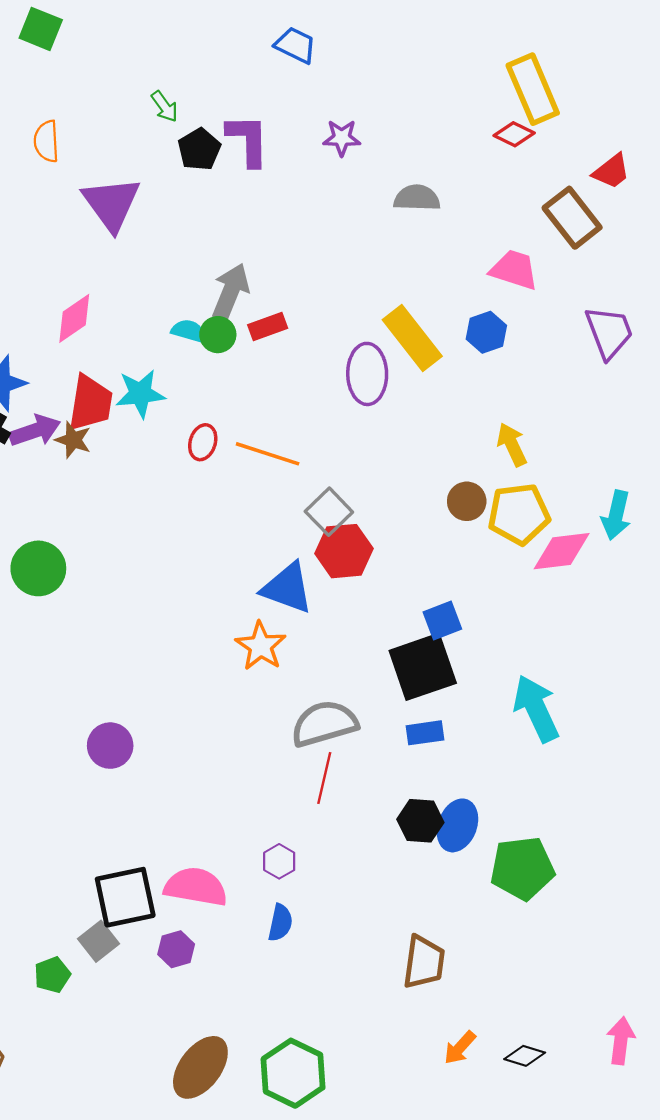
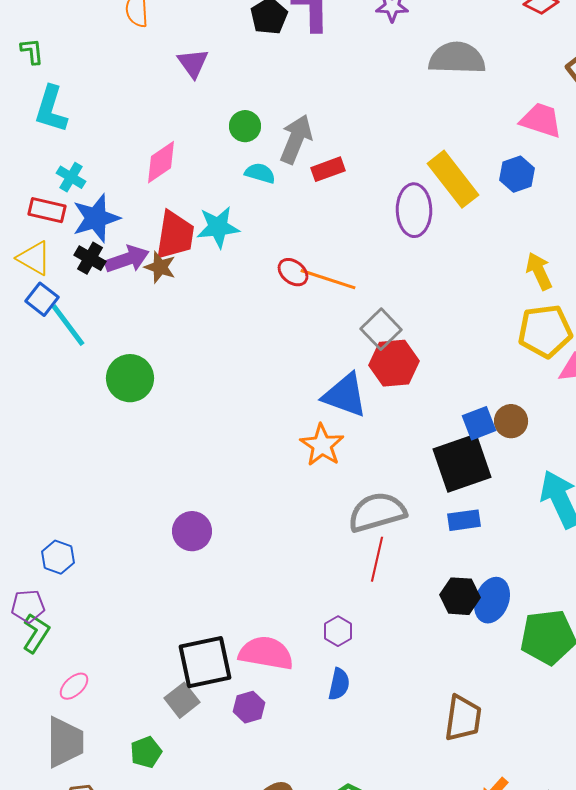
gray semicircle: (417, 198) -> (457, 58), size x1.4
purple triangle: (111, 204) -> (193, 63), size x0.6
green circle: (218, 335) -> (245, 126), moved
red ellipse: (203, 442) -> (293, 272), moved, turned -68
brown circle: (467, 501) -> (511, 421), moved
green pentagon: (52, 975) -> (146, 752), moved

